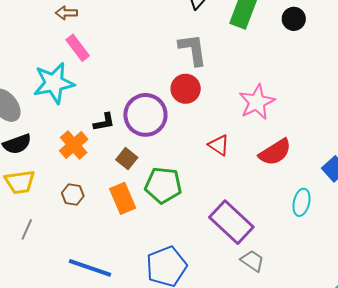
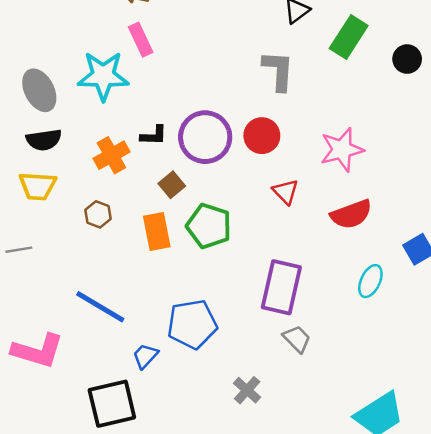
red circle: (186, 89) -> (262, 136), moved
purple rectangle: (231, 222) -> (281, 287), turned 48
gray line: (27, 229) -> (19, 250), moved, turned 45

